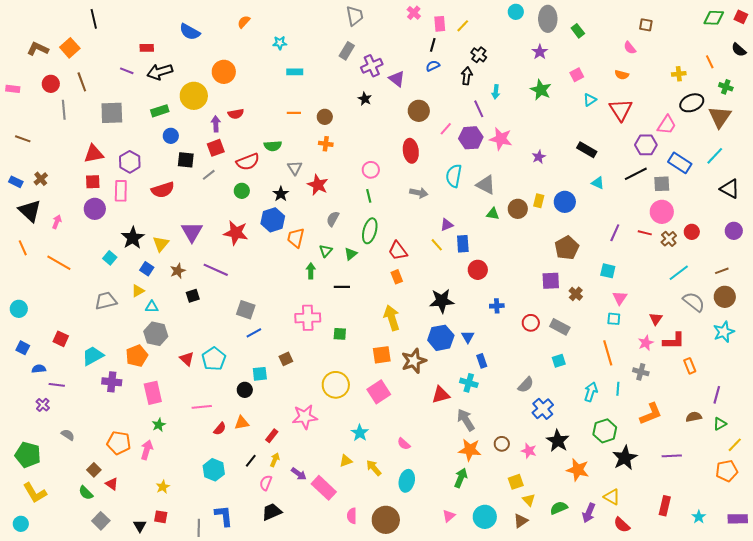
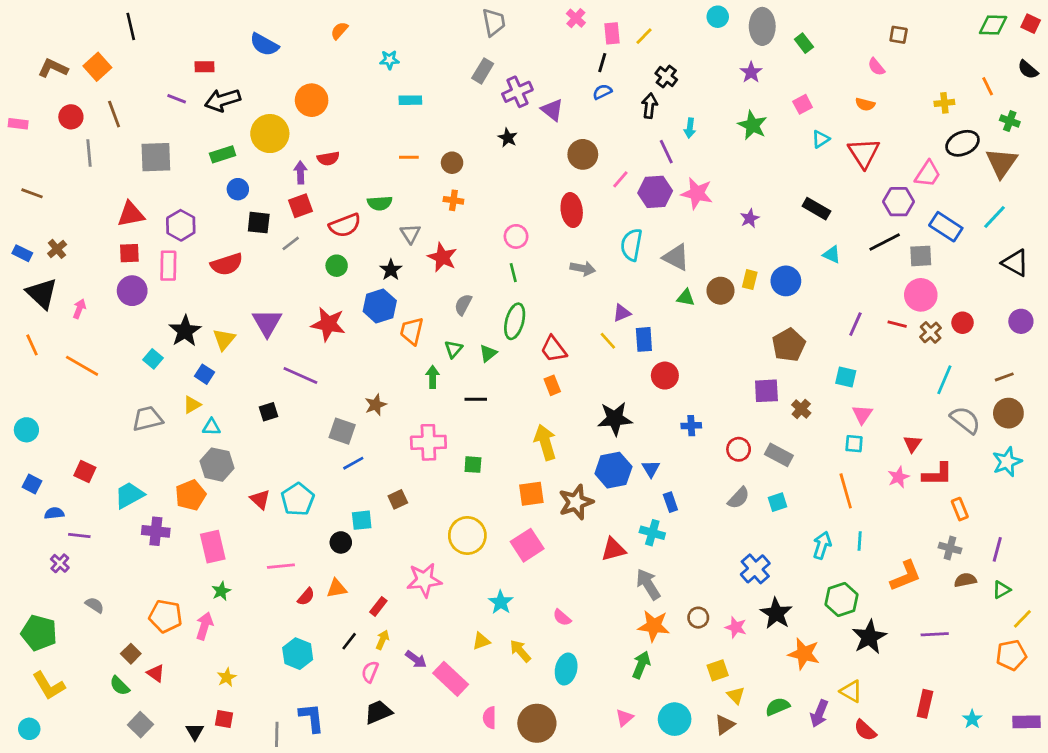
brown star: (178, 271) -> (376, 405), moved
cyan line: (679, 273) -> (944, 380), turned -30
gray cross: (641, 372) -> (950, 548), moved
gray semicircle: (526, 385) -> (739, 498), moved

